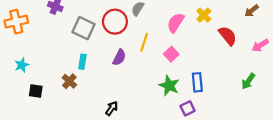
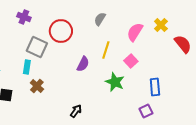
red circle: (115, 22) -> (61, 31), moved
gray square: (83, 28) -> (37, 47), moved
cyan rectangle: (82, 62) -> (27, 67), moved
green star: (169, 86) -> (115, 82), moved

